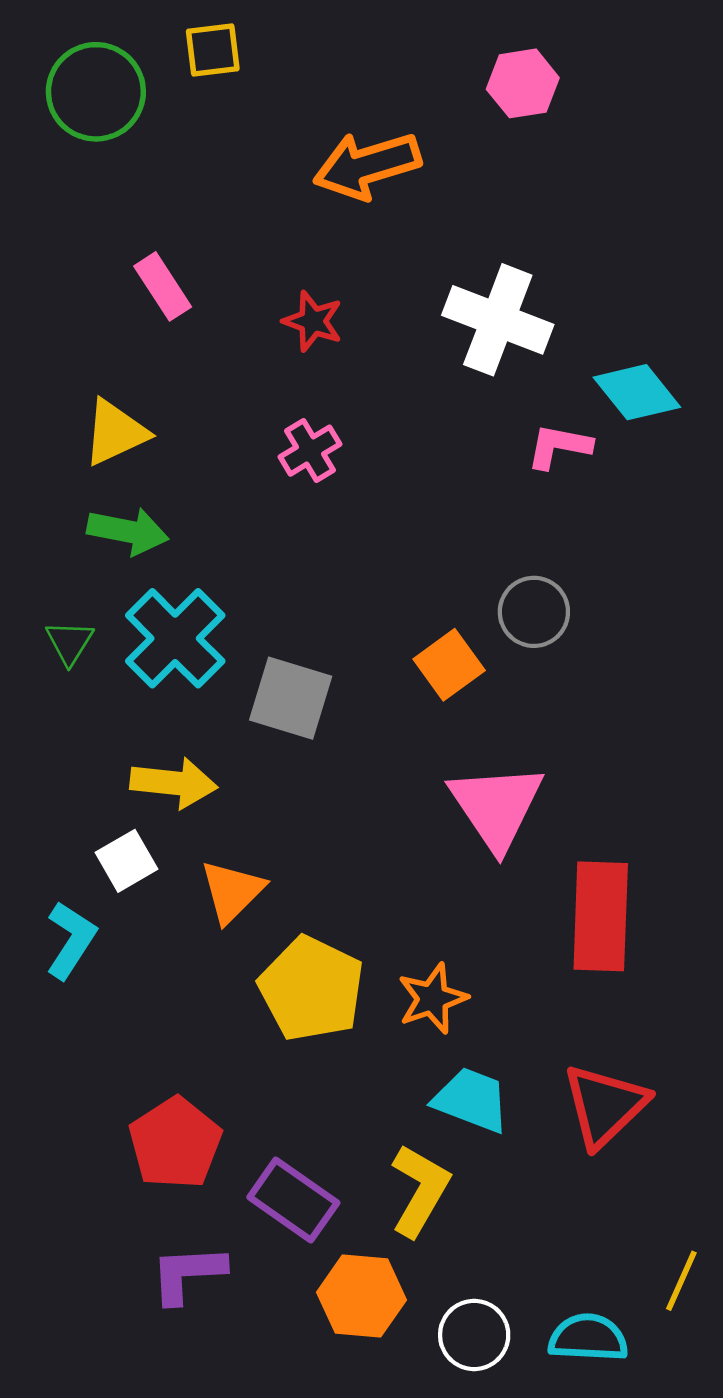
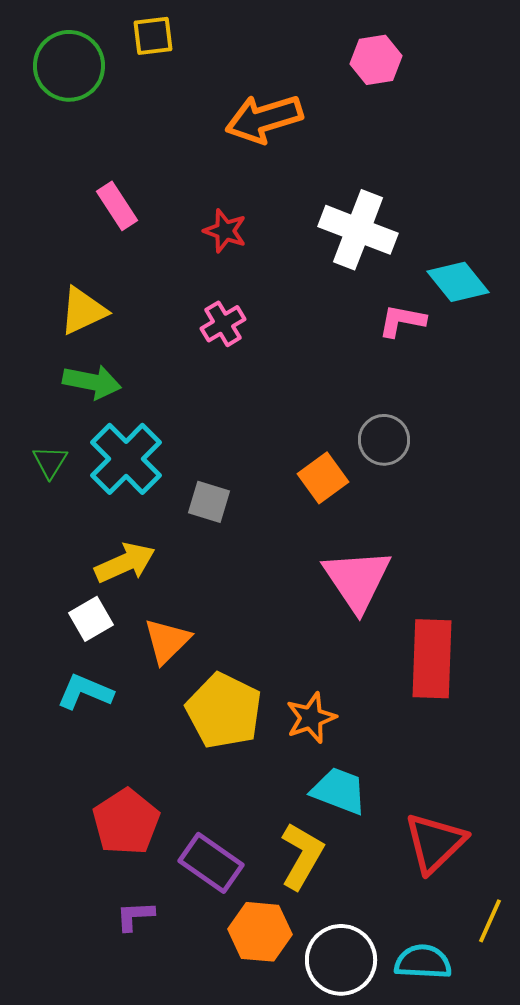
gray square: (291, 698) -> (209, 502), size x0.7
yellow arrow: (174, 783) -> (125, 563), turned -30
cyan L-shape: (71, 940) -> (85, 692), moved, turned -100
red triangle: (605, 1106) -> (435, 843), moved
purple L-shape: (188, 1274) -> (135, 916), size x0.7
white circle: (474, 1335) -> (341, 960), size x1.4

